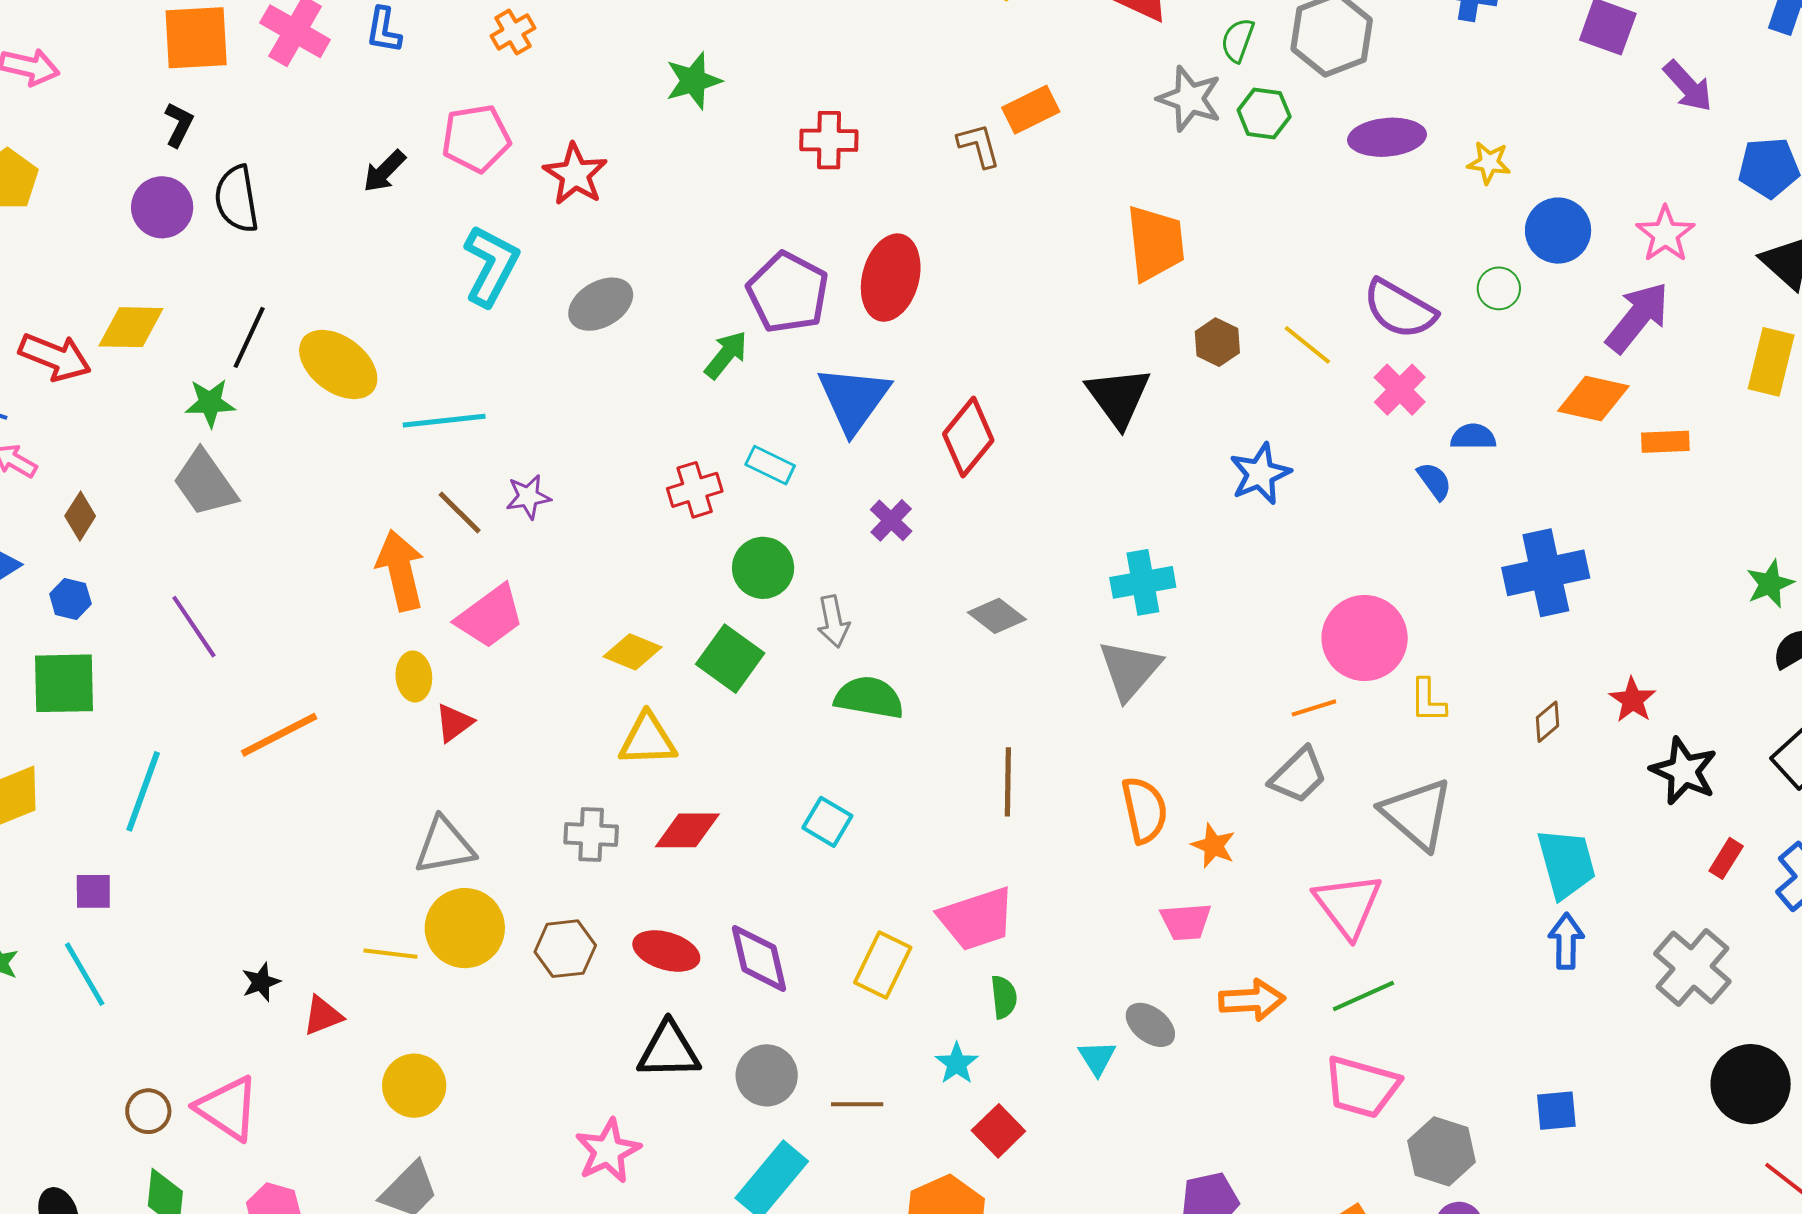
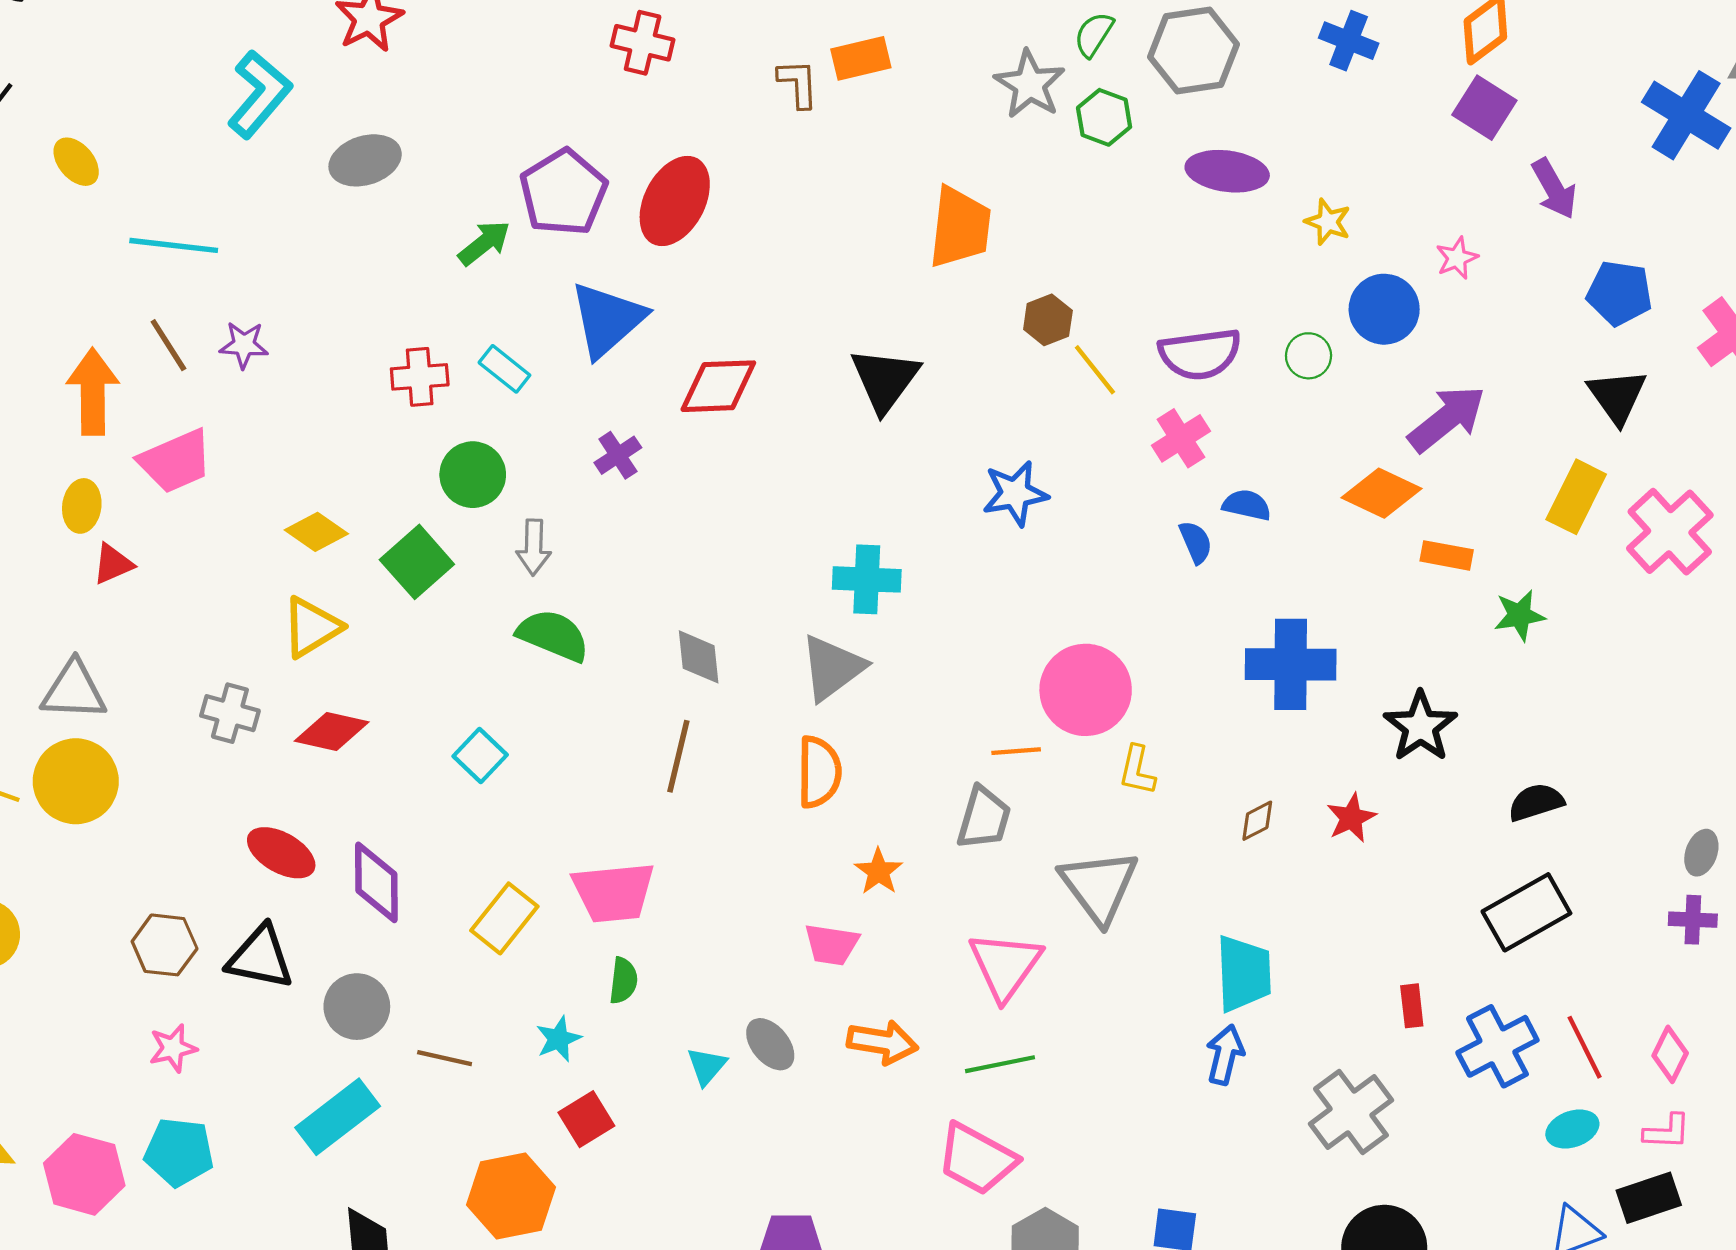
pink star: (1665, 234) -> (1457, 258), moved, size x0.7
purple semicircle: (1400, 309) -> (1200, 354), turned -50
brown hexagon: (1217, 342) -> (1048, 320), moved
yellow ellipse: (338, 364) -> (76, 162), size x0.6
red diamond: (968, 437) -> (718, 386), turned 36
green star: (1770, 584) -> (1519, 615), moved
gray diamond: (997, 616) -> (699, 657), moved, turned 34
yellow triangle: (648, 740) -> (311, 627), turned -42
black star: (1684, 771) -> (1420, 726), moved
gray trapezoid: (1298, 775) -> (984, 818), turned -42
orange semicircle: (1144, 810) -> (819, 772), moved
red rectangle: (1726, 858) -> (1412, 1006), turned -51
brown hexagon: (565, 949) -> (165, 945), moved
pink star: (608, 1151) -> (173, 1048), size x0.7

